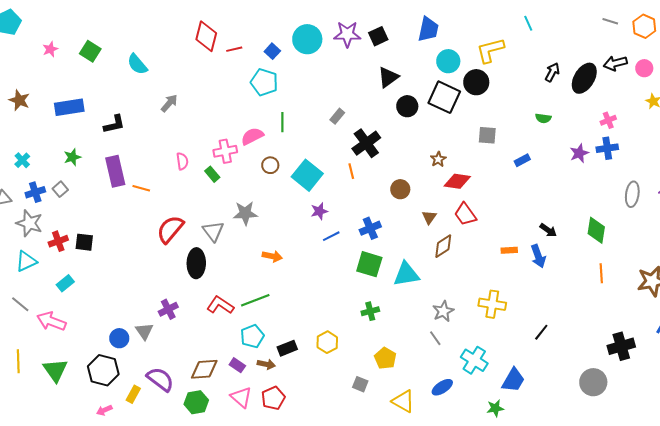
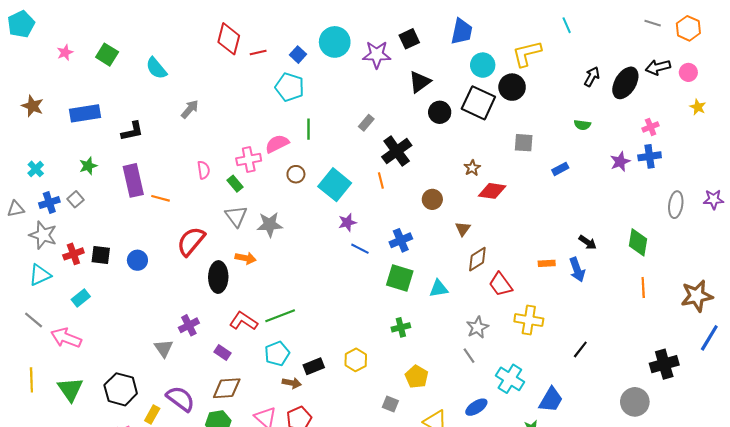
purple star: (347, 34) -> (377, 55), moved
red trapezoid: (465, 214) -> (501, 284), moved
gray triangle: (213, 231) -> (236, 216), moved
blue line: (331, 236) -> (360, 249), turned 54
orange arrow: (272, 256) -> (246, 258), moved
cyan triangle: (406, 274) -> (439, 289), size x0.7
blue circle: (119, 338) -> (137, 260), moved
purple rectangle: (237, 365) -> (222, 353), moved

